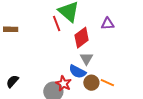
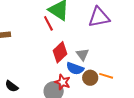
purple triangle: (108, 24) -> (99, 17), size x1.6
red diamond: (82, 38) -> (60, 52), moved
black semicircle: (12, 81) -> (12, 86), turned -88

